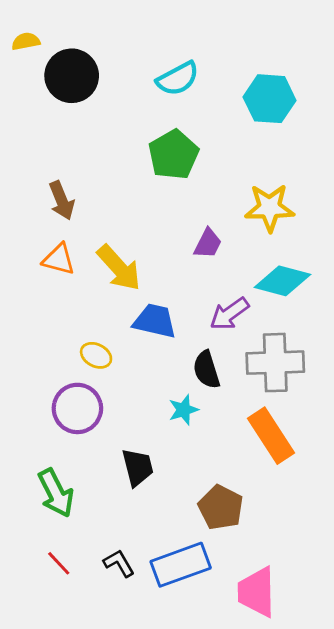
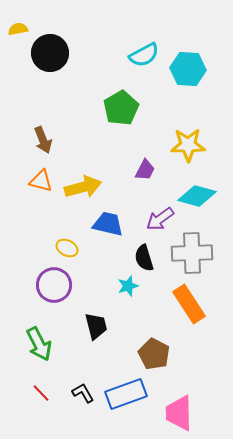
cyan semicircle: (178, 79) -> (144, 55), moved
yellow arrow: (119, 268) -> (83, 187), turned -63

